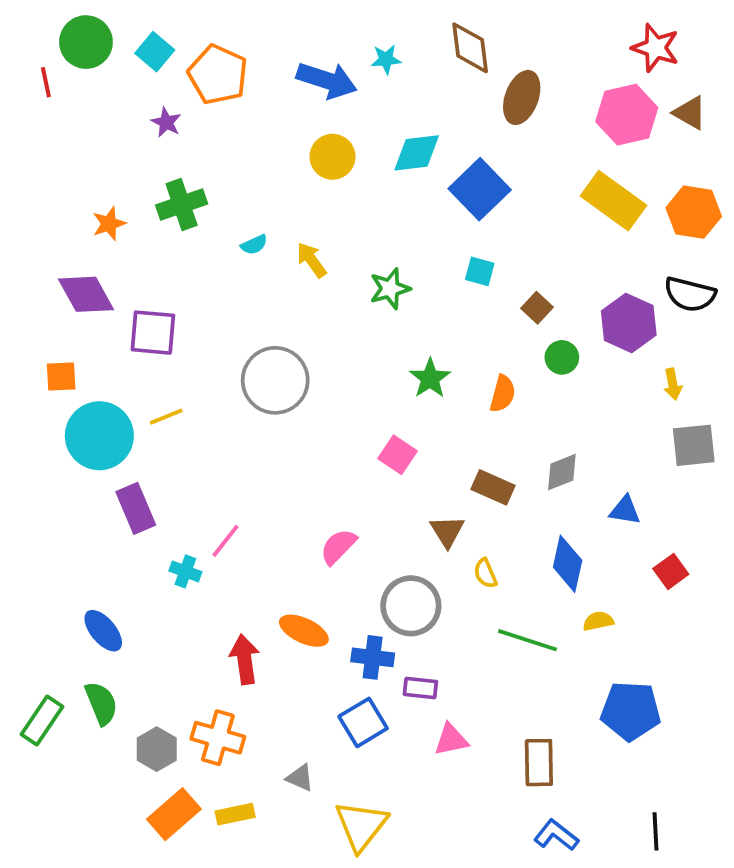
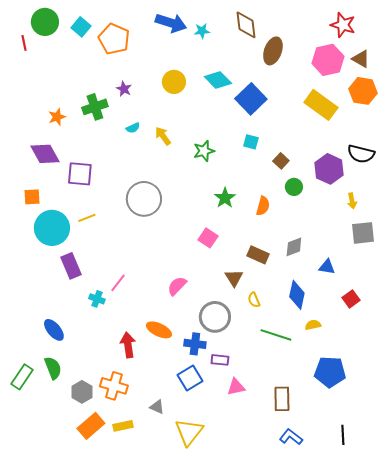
blue arrow: (327, 80) -> (171, 23), moved
purple star: (166, 122) -> (124, 89), moved
cyan diamond: (417, 153) -> (218, 80), turned 52
orange hexagon: (694, 212) -> (363, 91), moved

